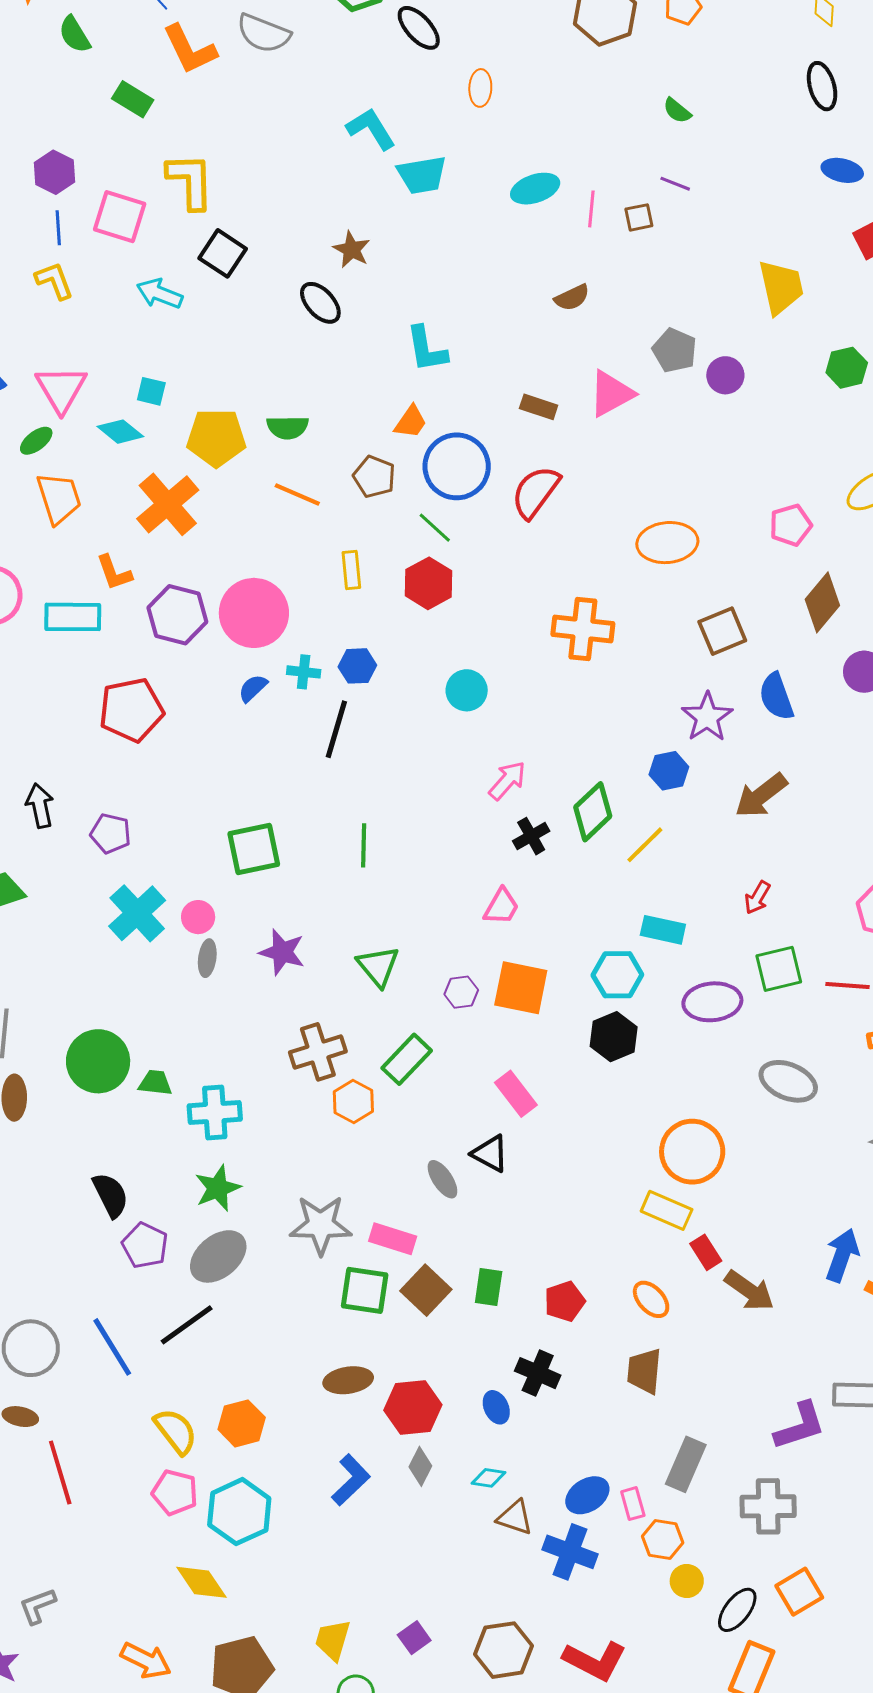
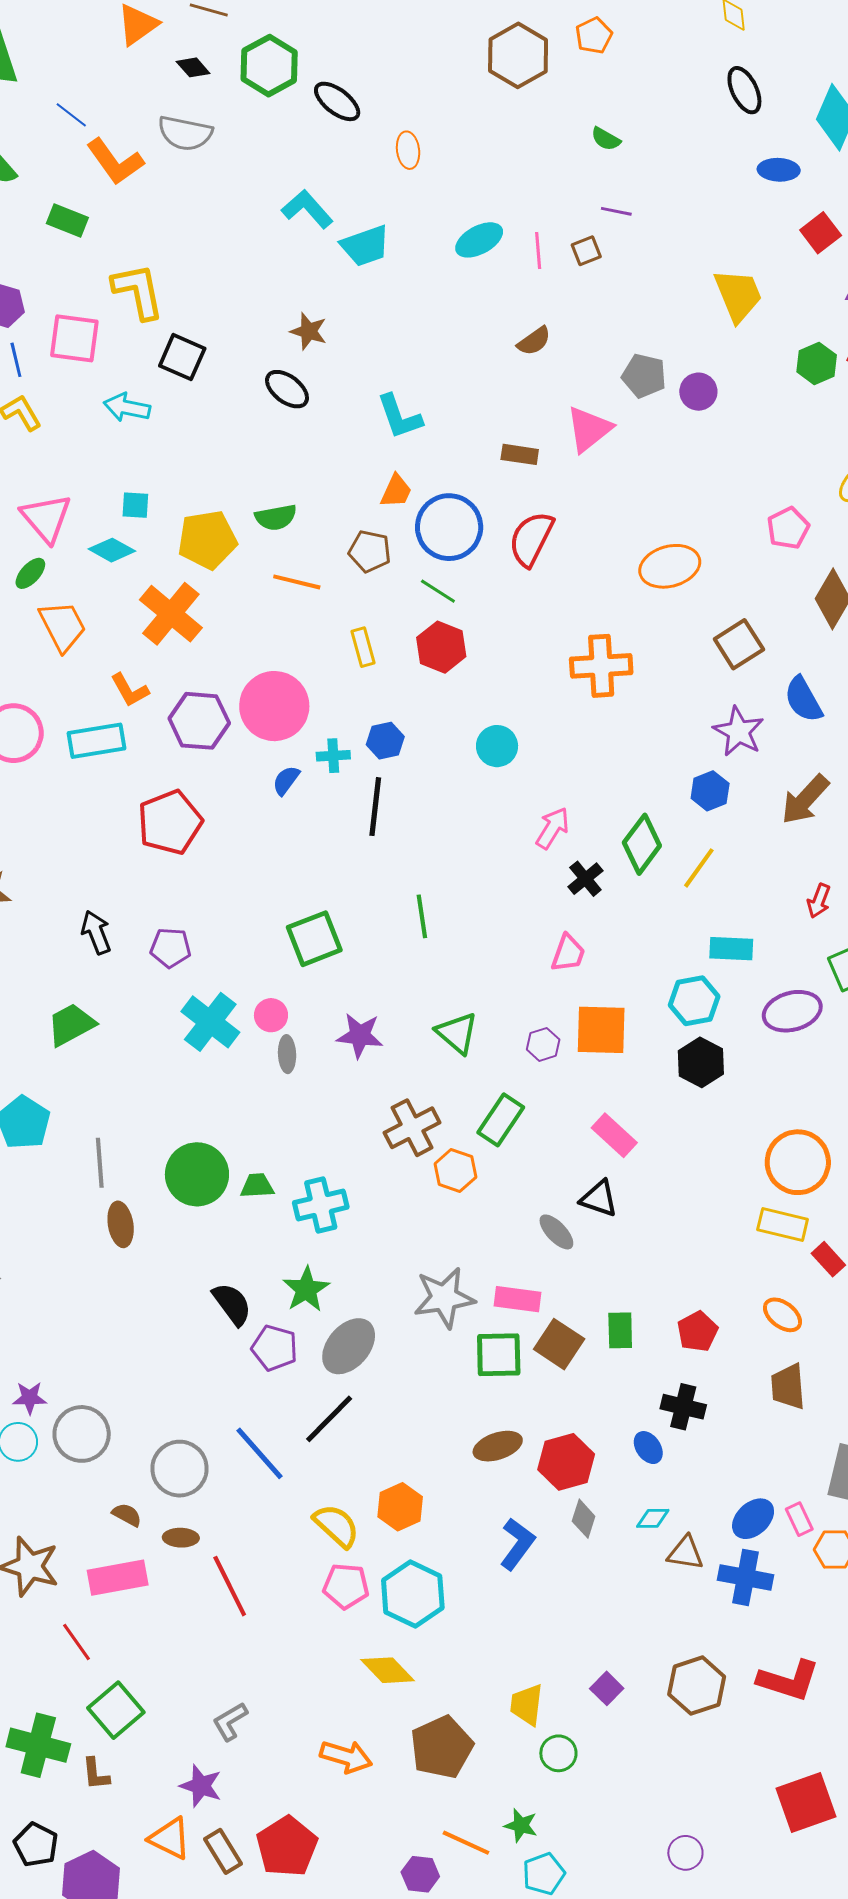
green star: (218, 1188) -> (306, 1289), moved

